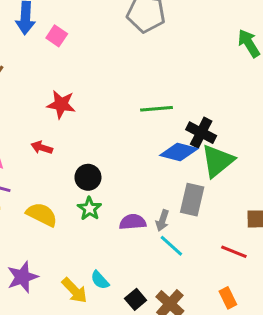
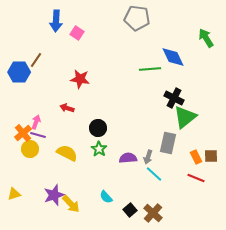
green line: (156, 109) -> (150, 69), moved
blue diamond: (179, 152) -> (173, 57), moved, turned 50
yellow arrow: (75, 290) -> (71, 204), moved
orange rectangle: (228, 298) -> (196, 157), moved

